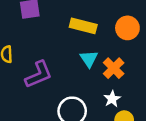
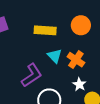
purple L-shape: (39, 74) -> (32, 75), moved

